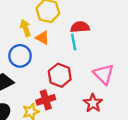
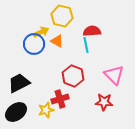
yellow arrow: (25, 28) -> (41, 32), turned 84
blue circle: (20, 56) -> (34, 44), moved
red star: (93, 103) -> (104, 102), turned -30

